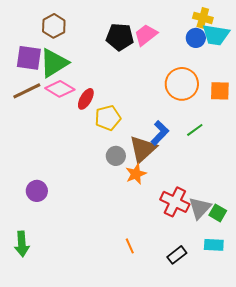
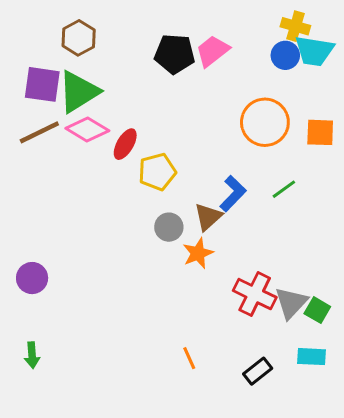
brown triangle: (143, 149) -> (208, 217), size x0.7
purple circle: (37, 191) -> (32, 278), moved
green arrow: (22, 244) -> (32, 355), size x0.7

